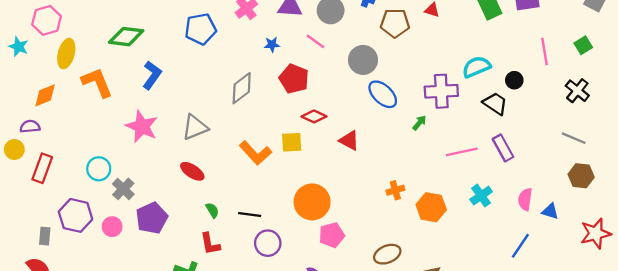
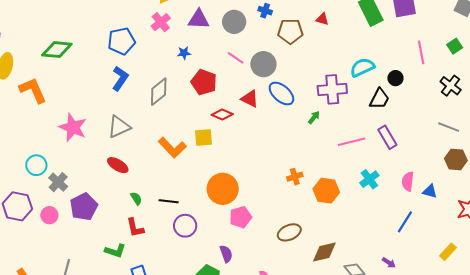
pink line: (316, 41) -> (236, 58), moved
blue L-shape: (152, 75) -> (120, 78), moved
black trapezoid: (495, 103) -> (379, 99), turned 85
red triangle: (349, 140) -> (250, 99), moved

